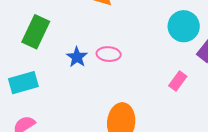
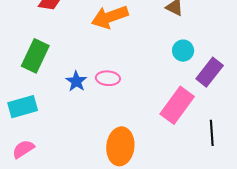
cyan circle: (184, 26) -> (183, 51), size x0.7
pink rectangle: (178, 81) -> (177, 105), size x1.8

